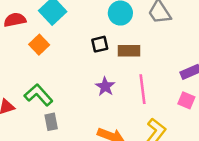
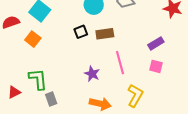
purple star: (105, 86) -> (92, 74), moved
green L-shape: (38, 95) -> (38, 79), turned 45

